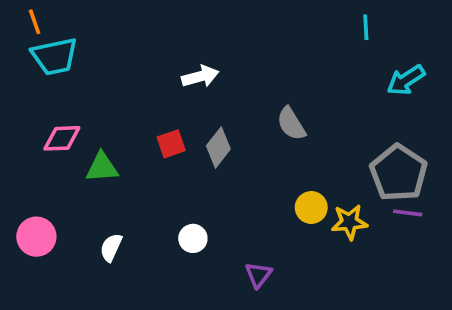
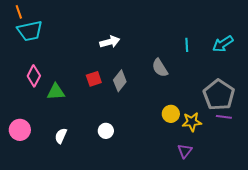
cyan line: (366, 27) -> (187, 45), moved
pink diamond: (62, 138) -> (34, 76), turned -60
purple triangle: (258, 275) -> (185, 151), moved

